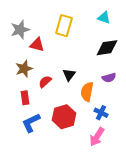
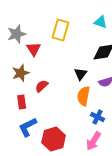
red triangle: (37, 45) -> (34, 49), turned 42
black triangle: (69, 75) -> (81, 74), moved
red hexagon: (64, 117) -> (54, 139), moved

